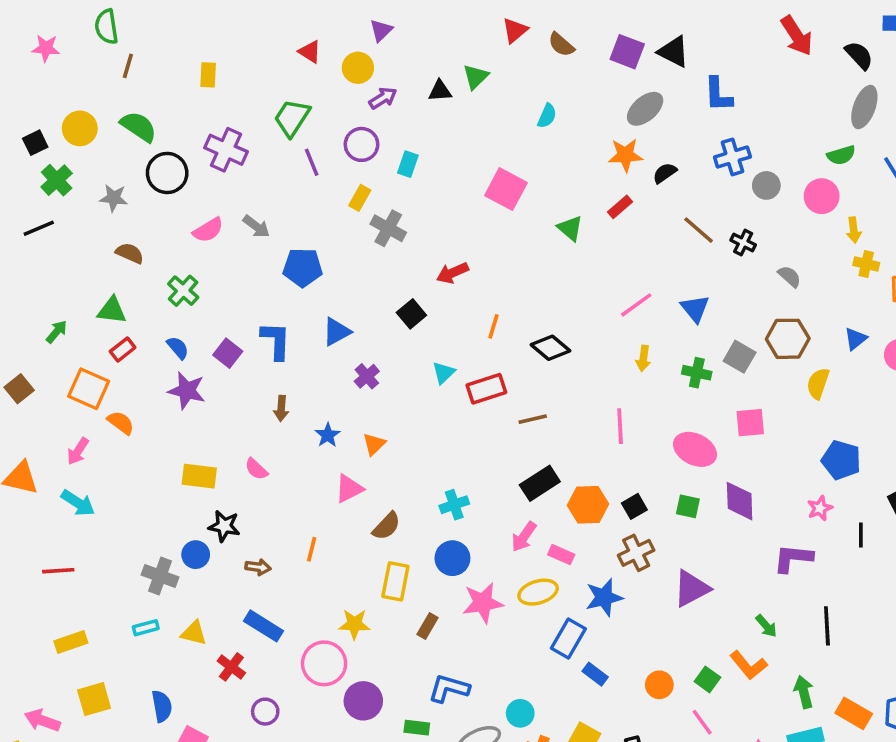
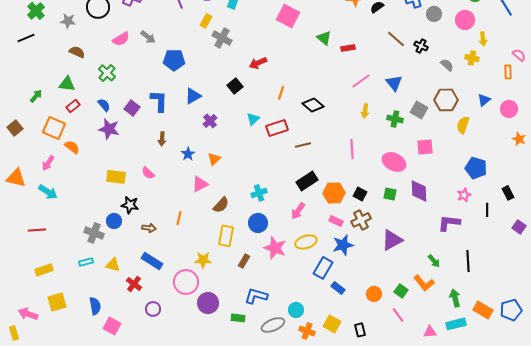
red rectangle: (620, 207) -> (348, 48), moved, turned 32
yellow cross: (866, 264) -> (472, 58), moved
black square: (634, 506) -> (360, 194), turned -32
pink rectangle: (561, 555) -> (336, 221), moved
pink star: (483, 603) -> (275, 248), turned 30

